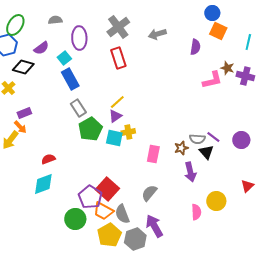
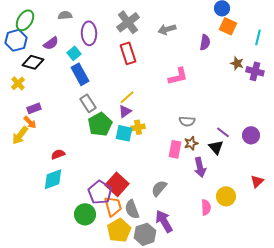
pink L-shape: (212, 80) -> (178, 76), moved
gray semicircle: (197, 139) -> (187, 121), moved
pink rectangle: (153, 154) -> (175, 149), moved
orange trapezoid: (103, 211) -> (113, 206), turned -135

